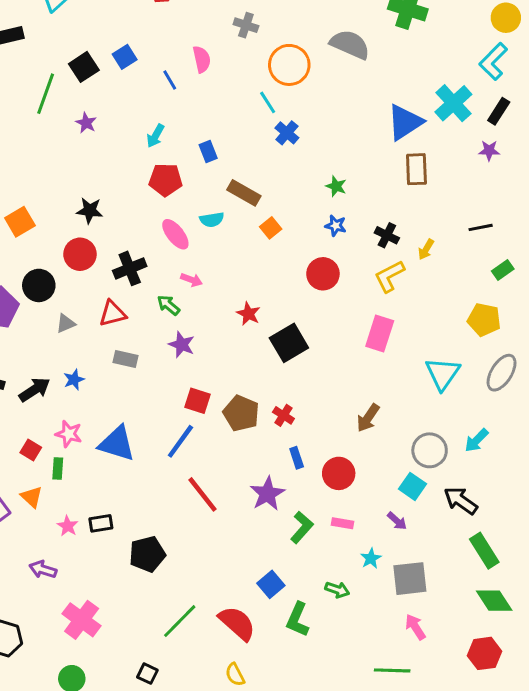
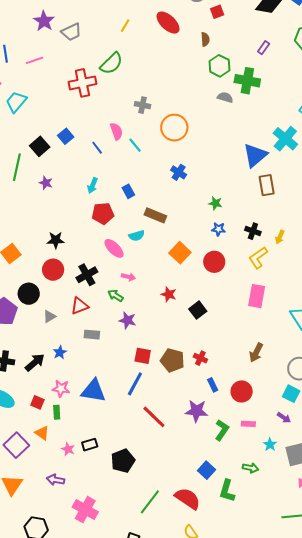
gray semicircle: (350, 45) -> (225, 97), moved, size x0.6
cyan line: (268, 102) -> (135, 145), moved
orange square: (271, 228) -> (180, 253), moved, size x1.5
black square: (289, 343) -> (198, 310), size x0.7
purple star: (267, 494) -> (197, 411), turned -30

